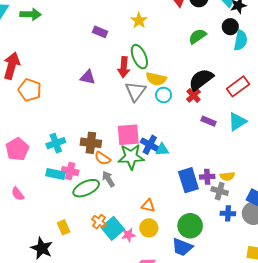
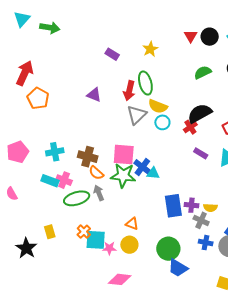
cyan square: (113, 228) -> (96, 240), turned 35
blue trapezoid: (182, 247) -> (178, 268), moved

